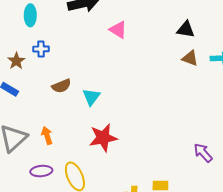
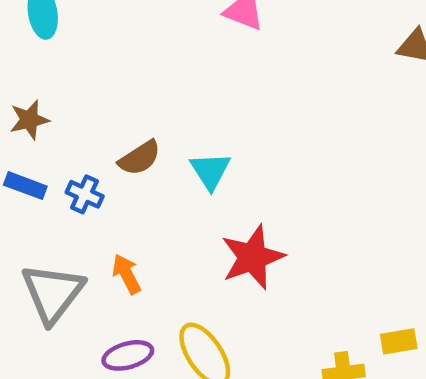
blue cross: (41, 49) -> (85, 194), moved, turned 35
brown star: (16, 61) -> (29, 120), turned 30

